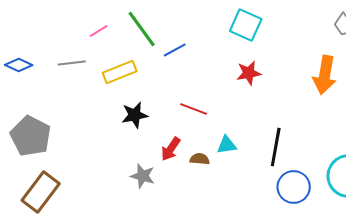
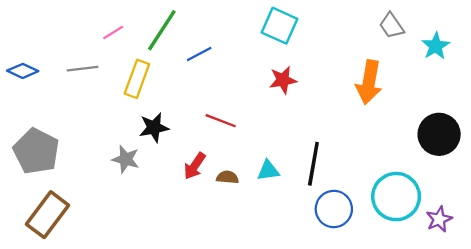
green line: (142, 29) -> (162, 30), turned 69
yellow rectangle: (120, 72) -> (137, 79), turned -48
cyan triangle: (227, 145) -> (268, 171), moved
gray star: (143, 176) -> (126, 159), moved

